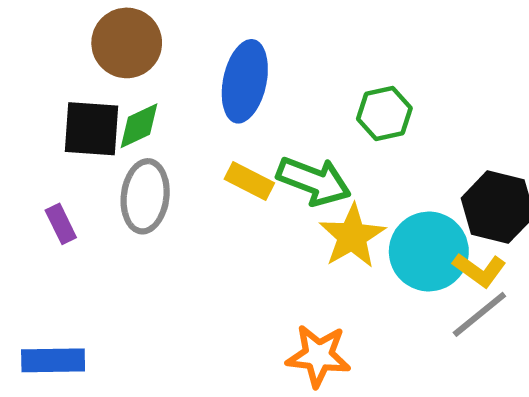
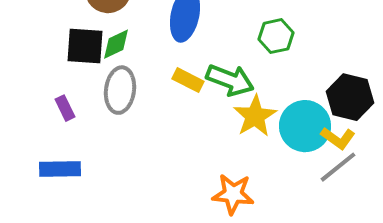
blue rectangle: (53, 360) -> (60, 169), moved

